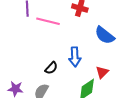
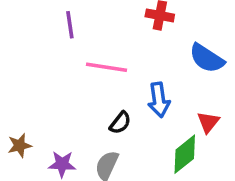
pink line: (48, 21) -> (106, 67), moved

